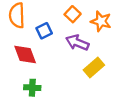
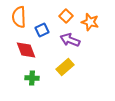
yellow rectangle: (94, 68) -> (65, 67), moved

